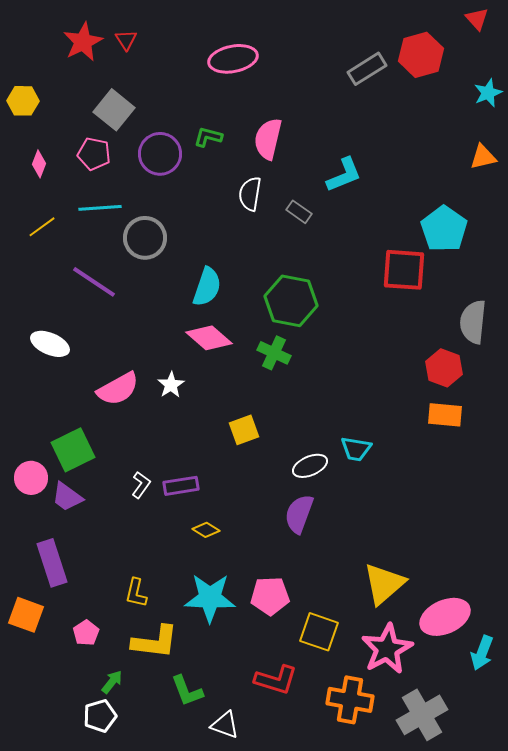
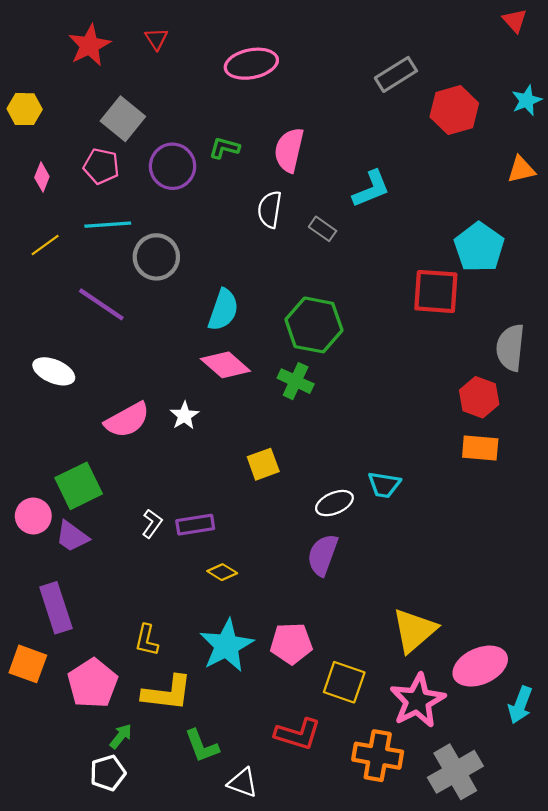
red triangle: (126, 40) -> (156, 39), moved
red hexagon: (421, 55) -> (454, 110), moved
cyan star: (210, 598) -> (227, 646), turned -30
pink pentagon: (86, 633) -> (93, 683), size x1.8

